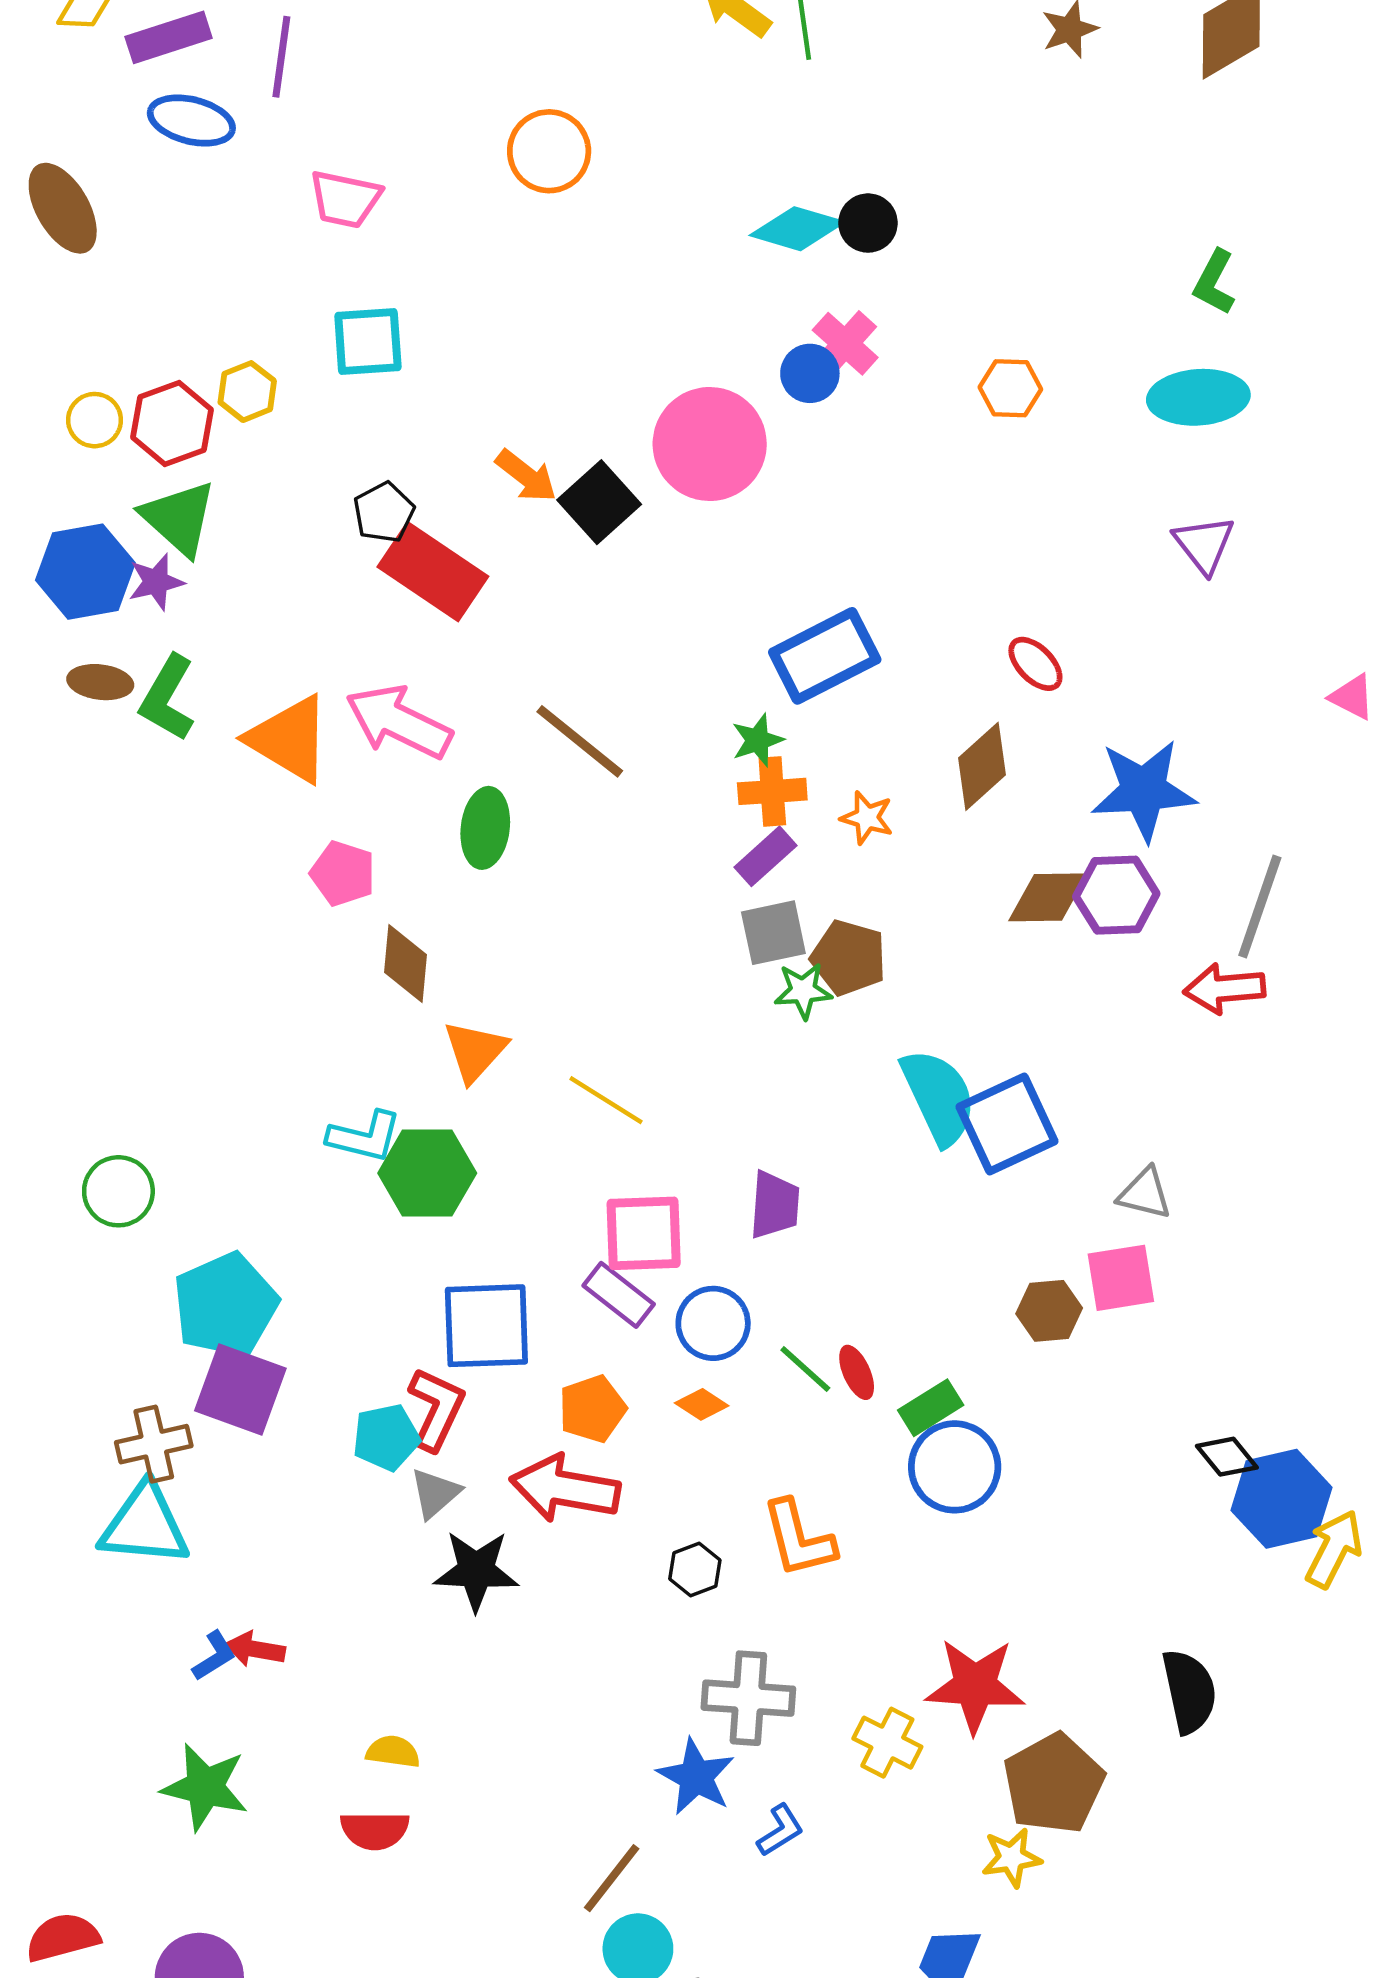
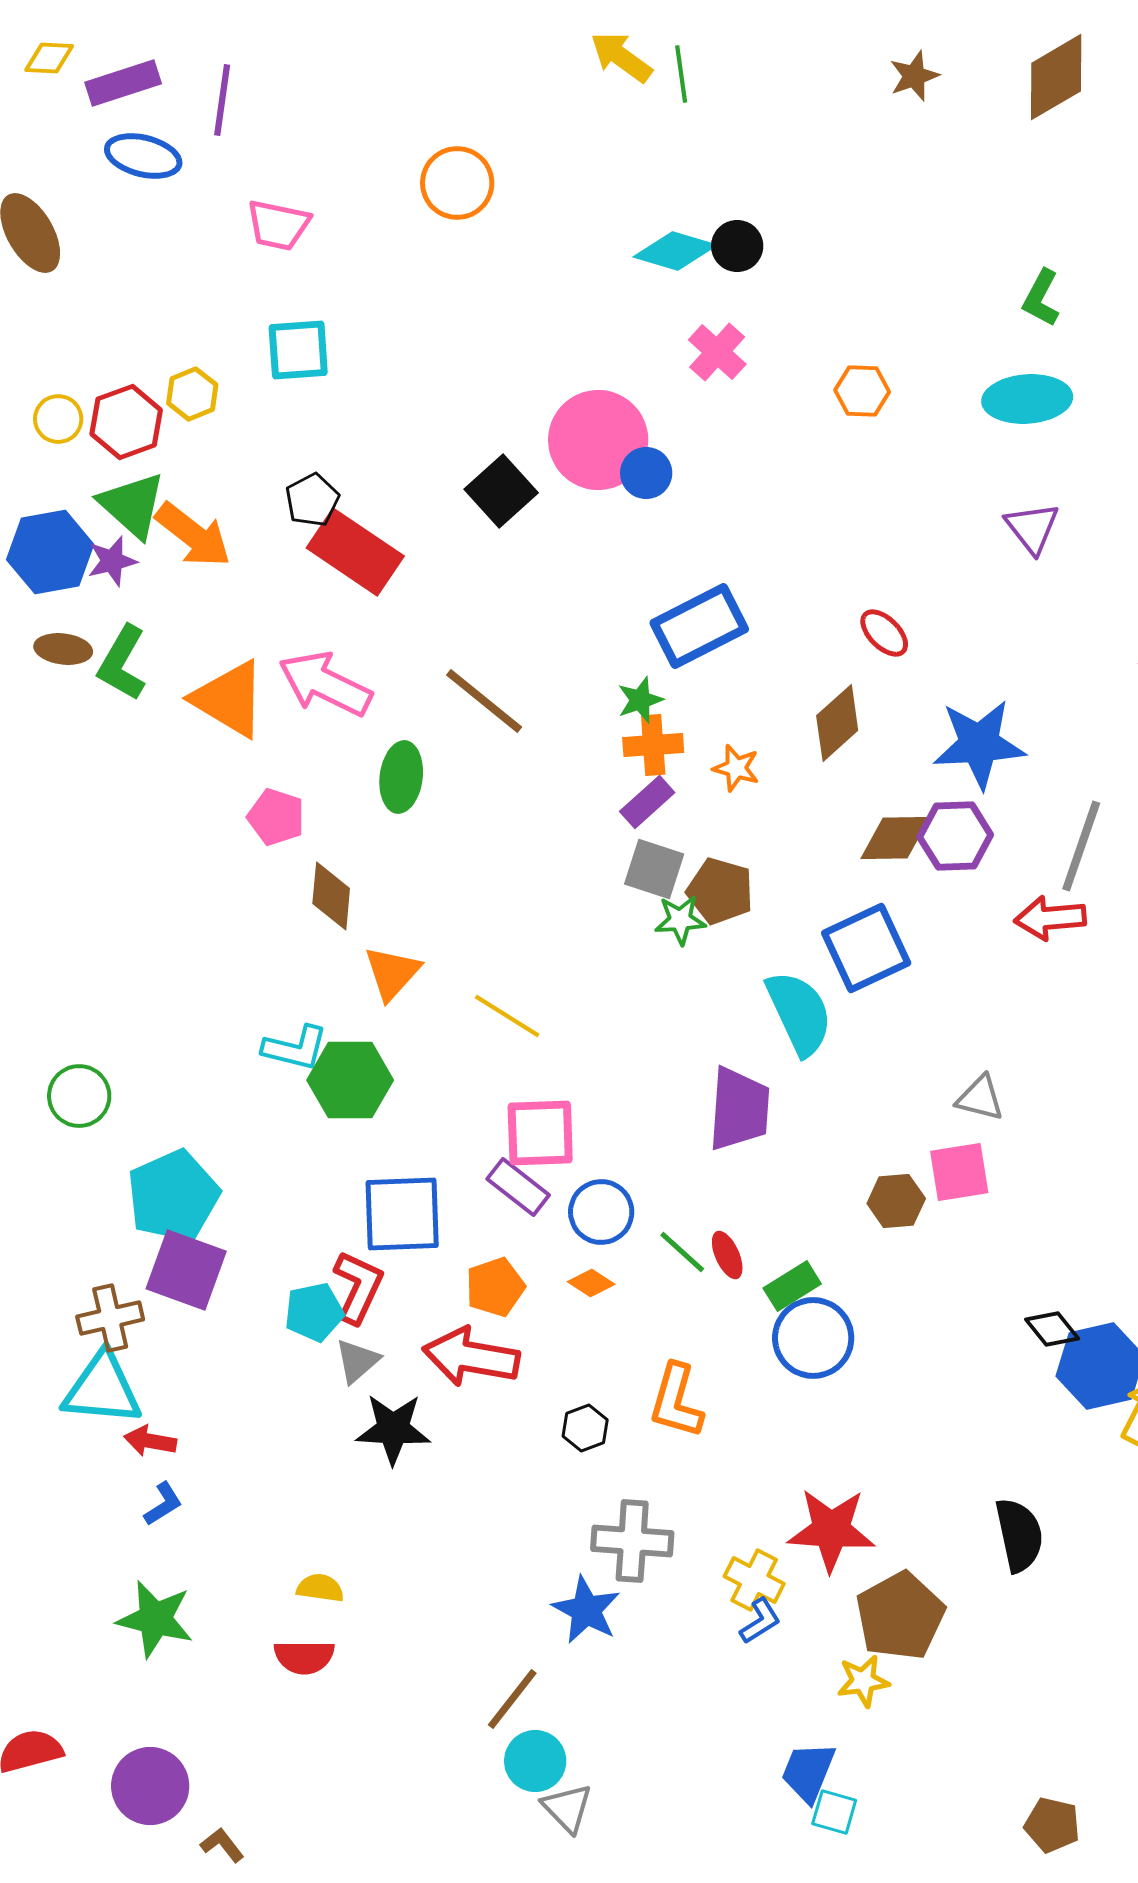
blue circle: (810, 373) -> (646, 473), moved
orange arrow: (526, 476) -> (193, 535), moved, size x1.4
gray square: (773, 933) -> (654, 869), turned 30
blue square: (1007, 1124) -> (866, 948), moved
purple trapezoid: (775, 1205) -> (739, 1109), moved, size x1.4
orange L-shape: (799, 1539) -> (676, 1401), turned 30
red arrow: (255, 1649) -> (150, 1441), moved
blue L-shape: (780, 1830) -> (760, 1621), moved

